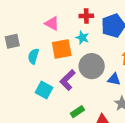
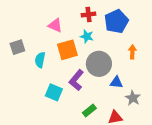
blue triangle: (114, 79) -> (116, 82), moved

